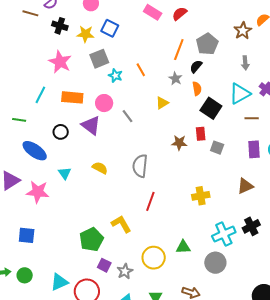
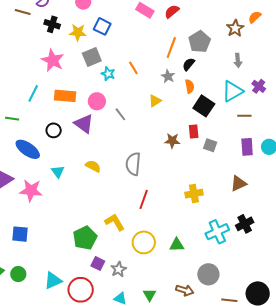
yellow circle: (154, 258) -> (144, 242), moved
gray circle: (215, 263) -> (208, 274), moved

